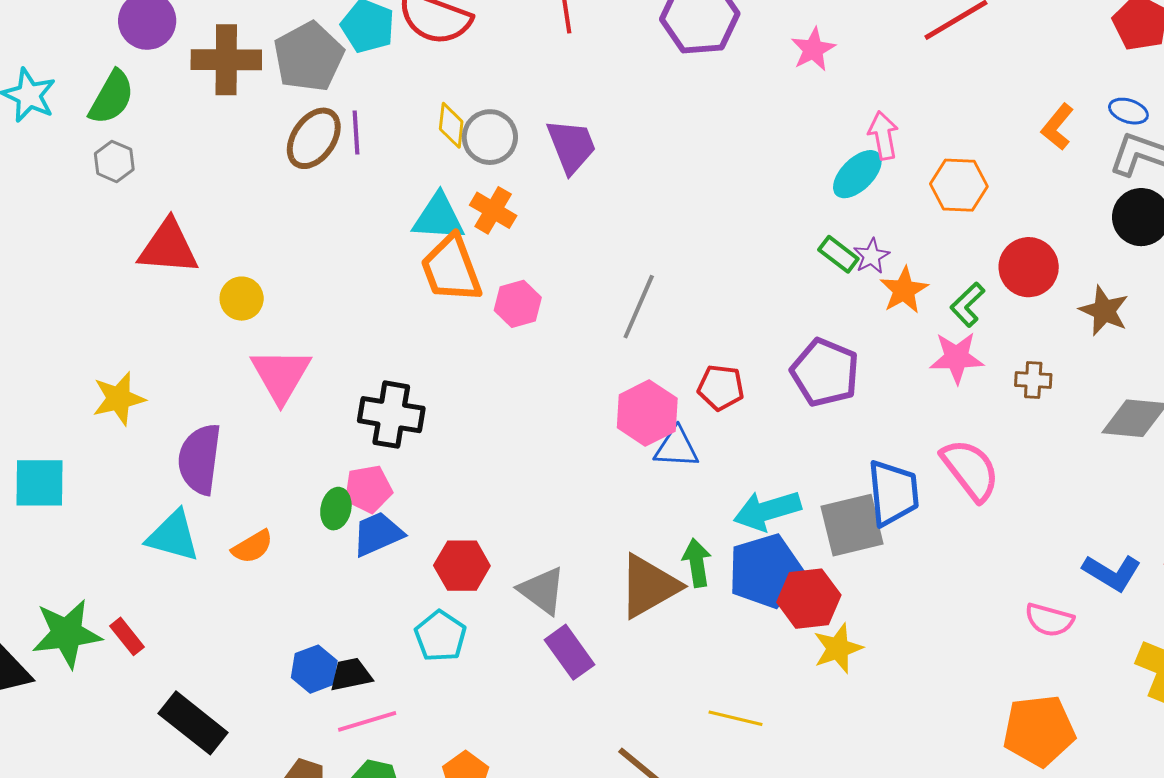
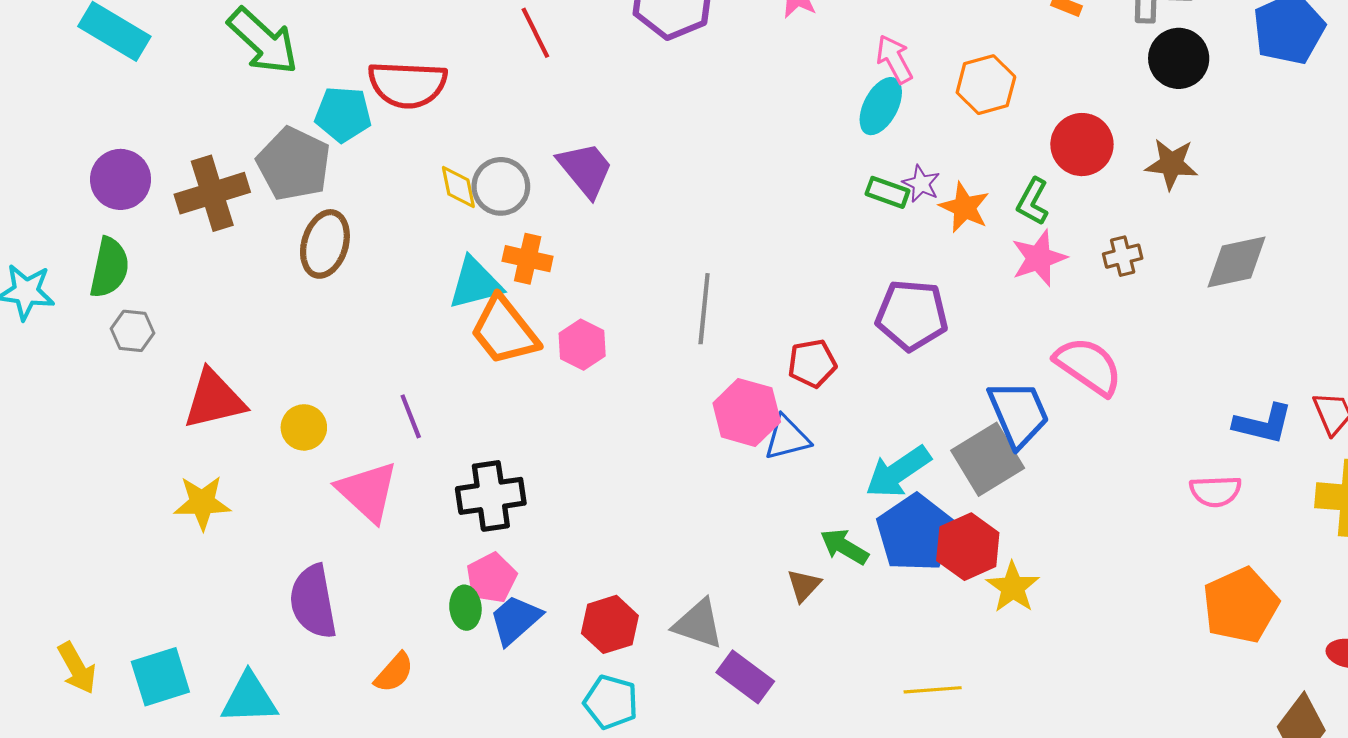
purple line: (356, 132) -> (411, 416), moved
yellow star: (119, 399) -> (202, 503), moved, turned 30
cyan triangle: (173, 536) -> (249, 698), moved
green arrow: (697, 563) -> (844, 547), turned -33
brown triangle: (649, 586) -> (804, 585), size x0.5

